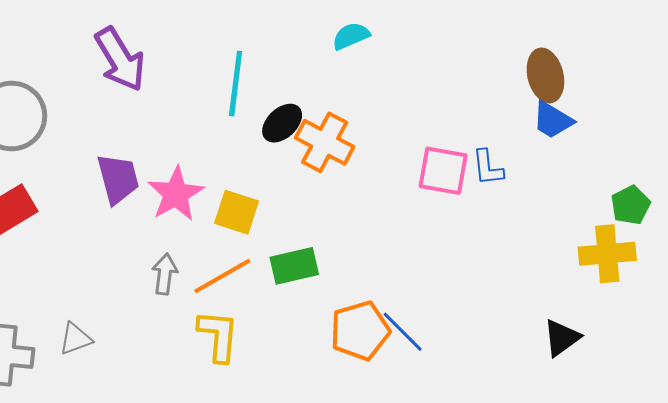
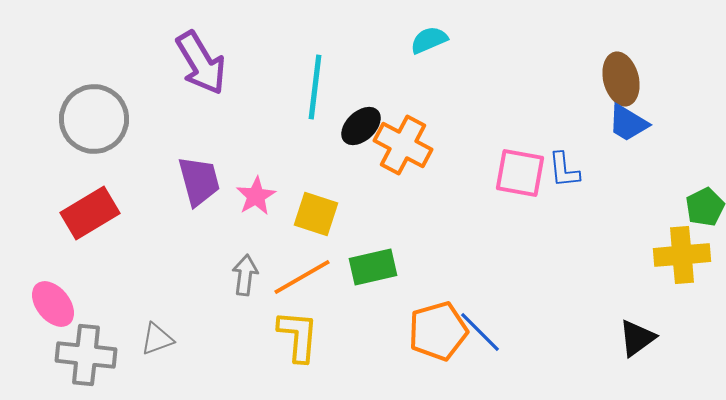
pink star: (176, 194) -> (256, 196), size x0.7

